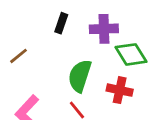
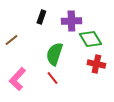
red cross: (120, 90) -> (96, 64), moved

